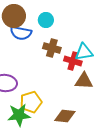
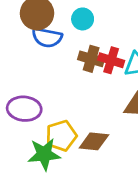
red cross: (73, 61) -> (111, 60), moved
brown diamond: (65, 116) -> (94, 141), moved

